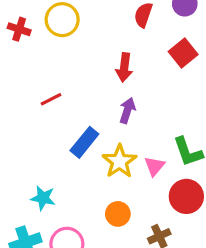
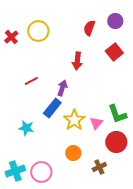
red cross: (19, 29) -> (11, 37), turned 32
purple arrow: (127, 110) -> (62, 88), moved
cyan star: (43, 198) -> (26, 128), moved

